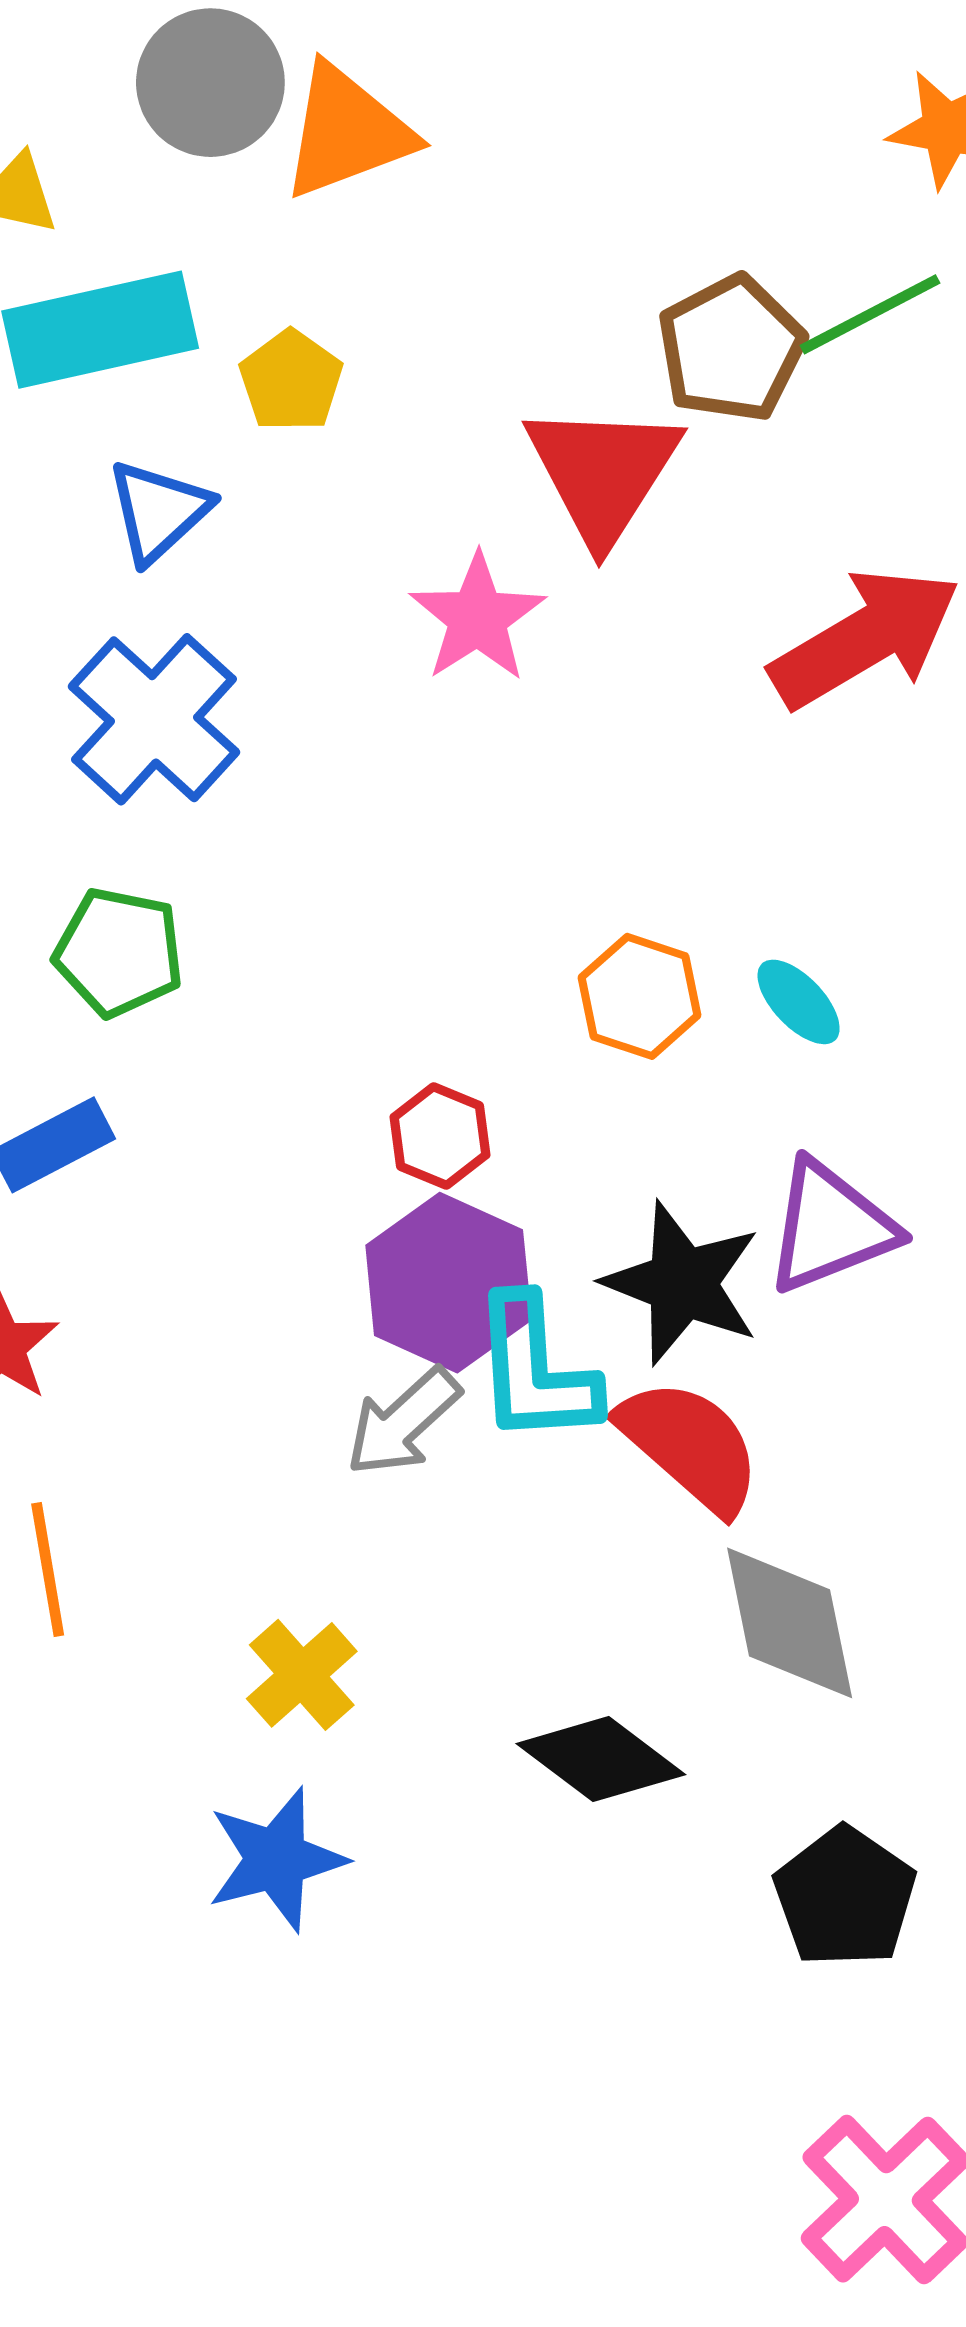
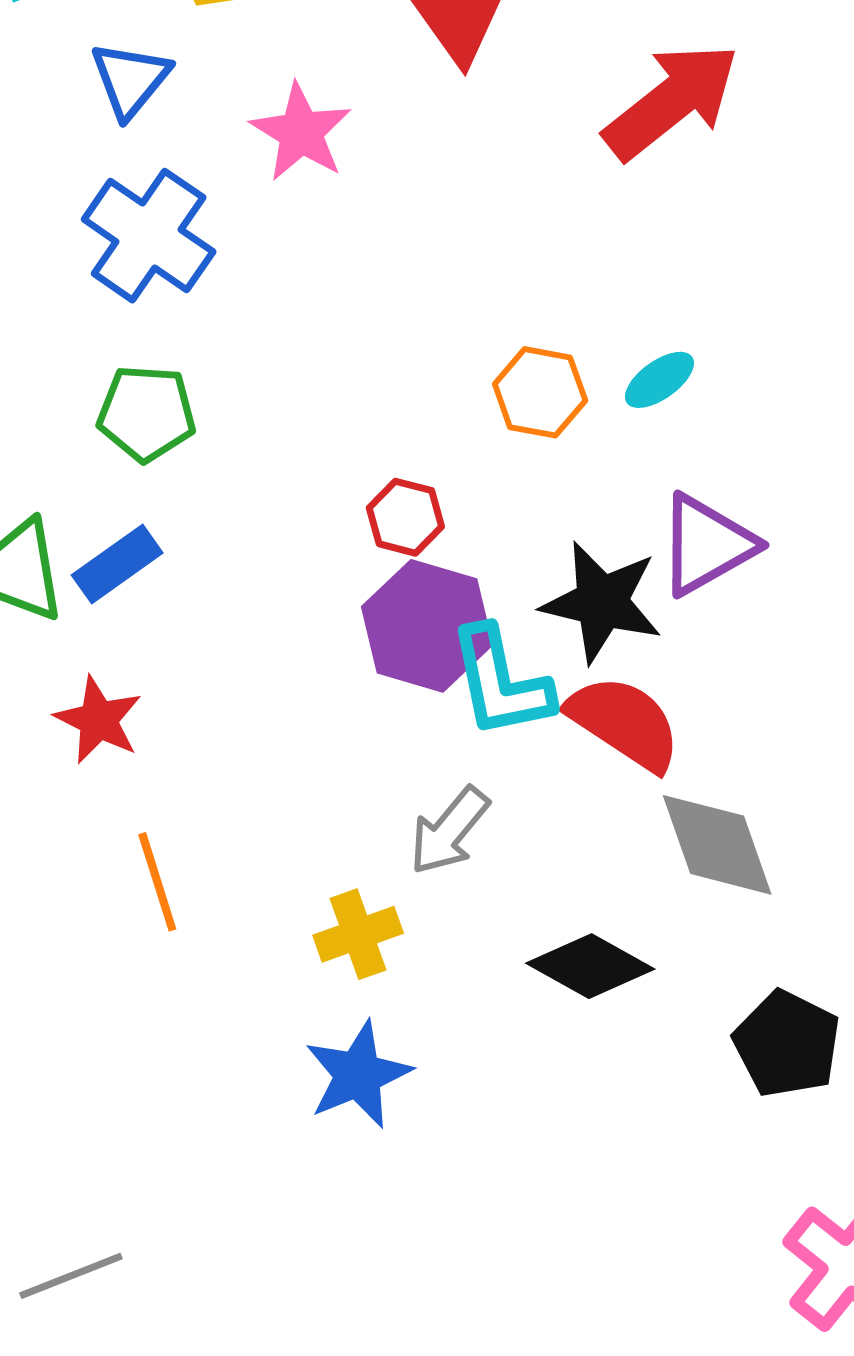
pink star: (477, 618) -> (301, 132), moved
cyan ellipse: (799, 1002) -> (659, 380), turned -74
gray arrow: (403, 1422) -> (449, 831), moved
yellow cross: (302, 1675) -> (358, 934), turned 30

